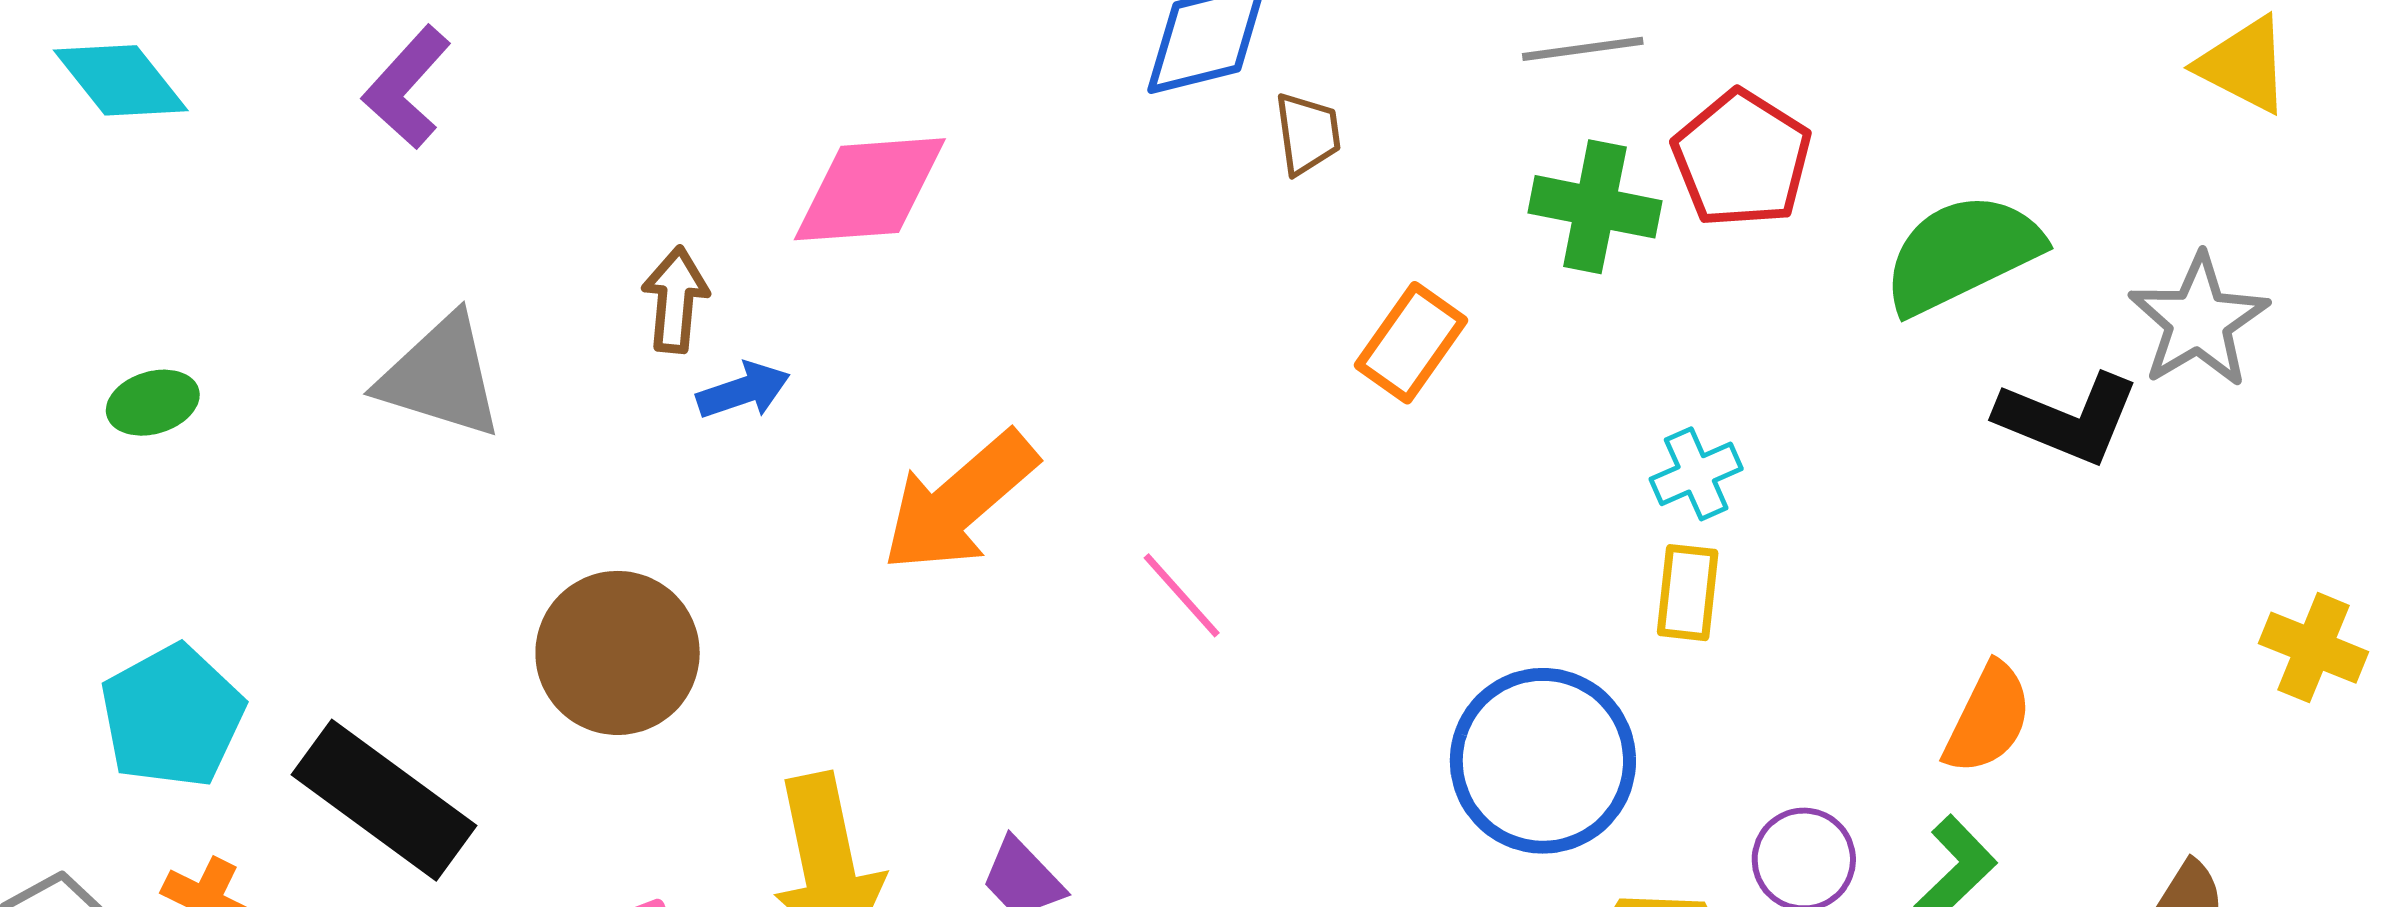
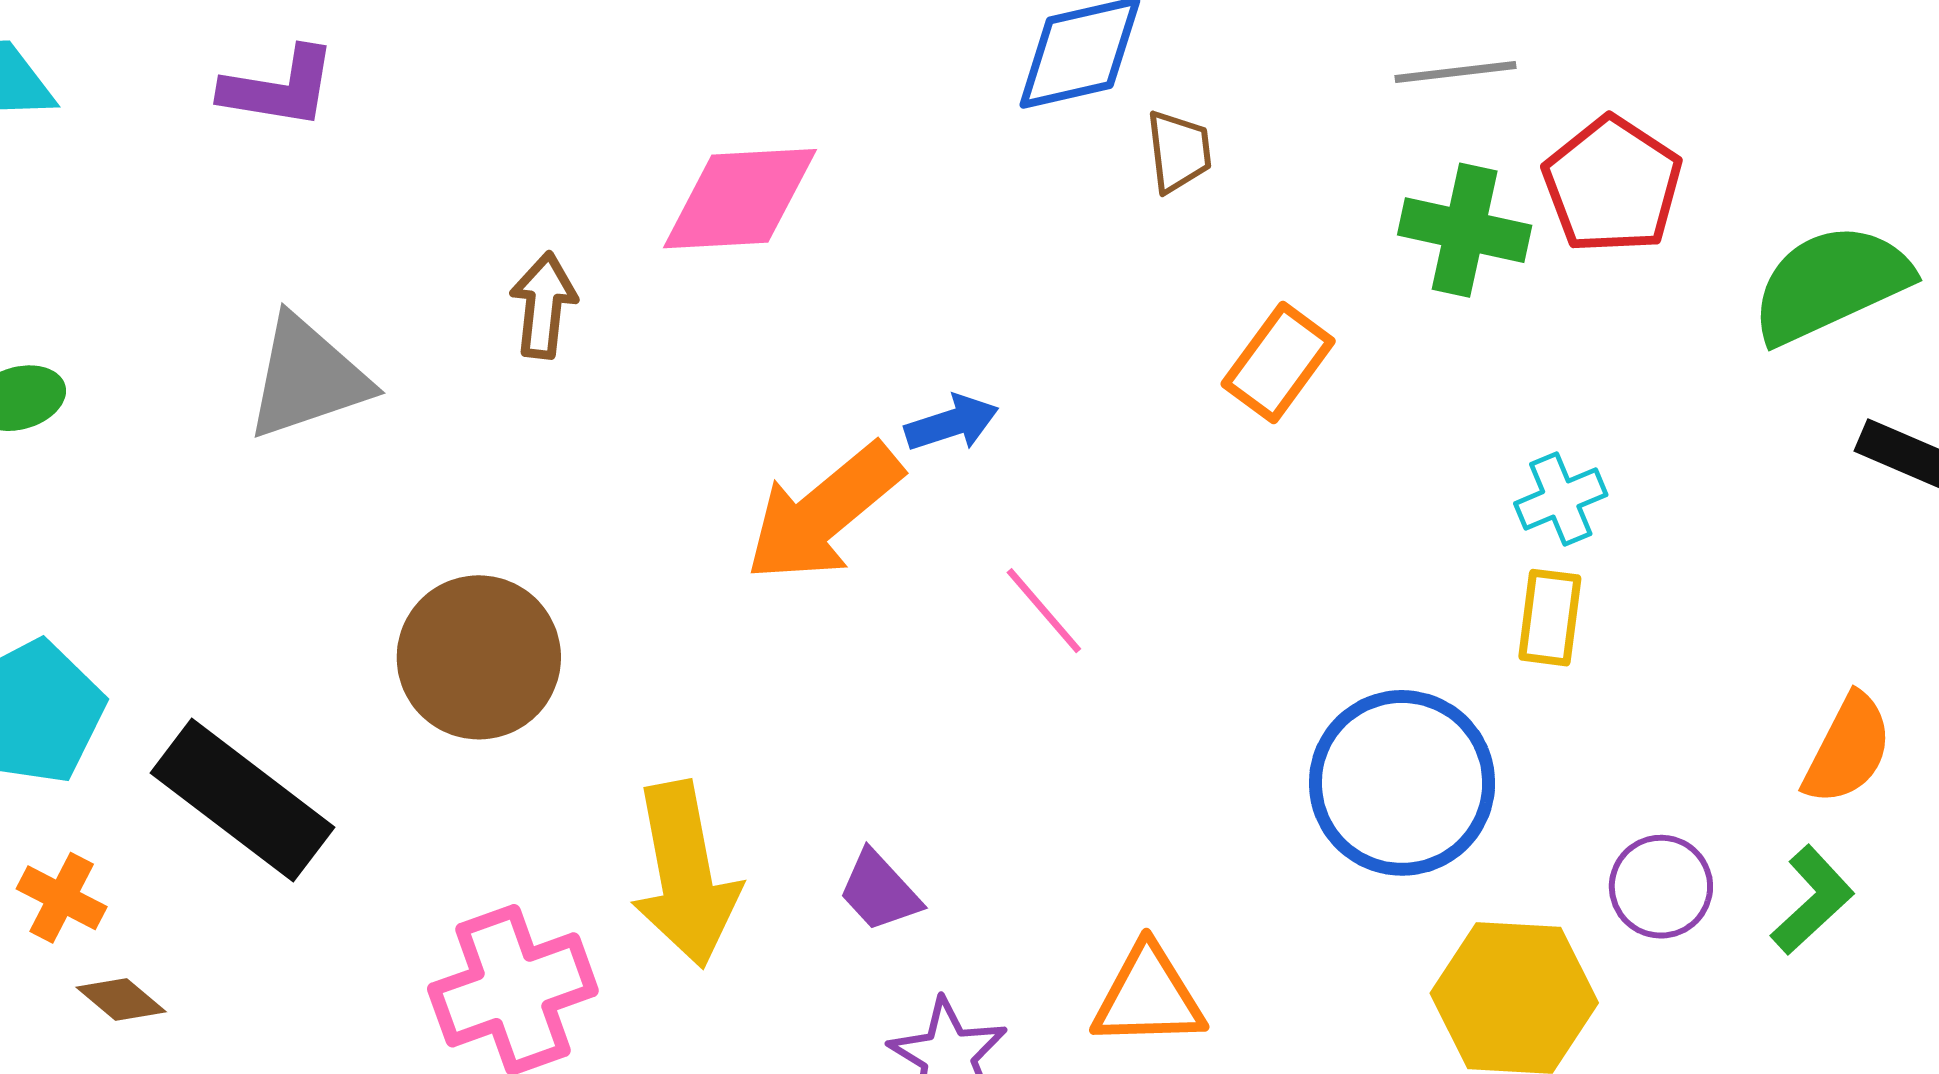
purple L-shape: (407, 87) -> (279, 88), turned -124
gray triangle: (441, 377) -> (307, 378), turned -37
blue arrow: (743, 391) -> (952, 423), moved

